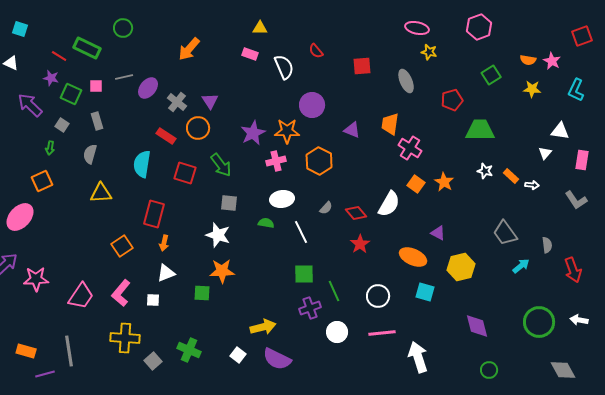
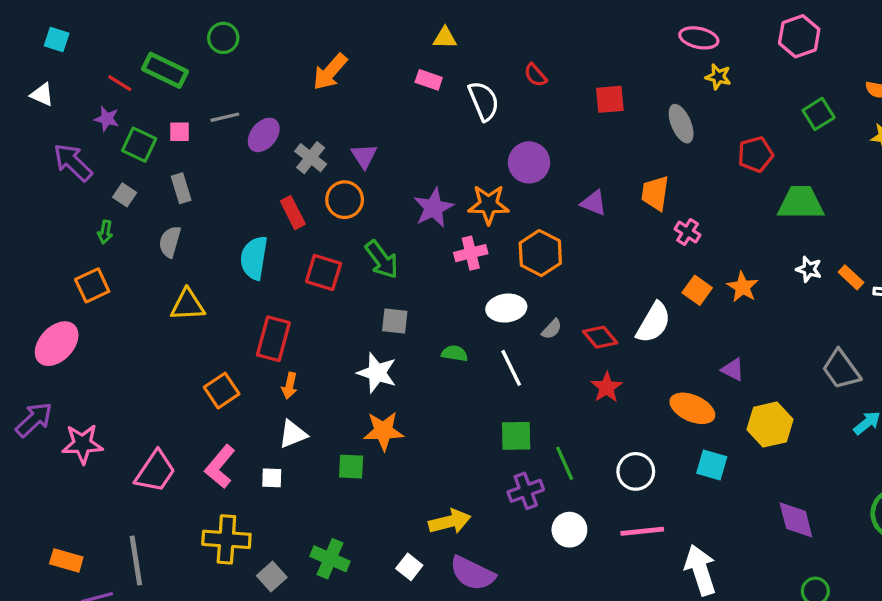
red rectangle: (166, 136) -> (293, 213), turned 30
pink cross: (410, 148) -> (688, 232), size x0.7
white ellipse: (282, 199) -> (506, 308), moved

